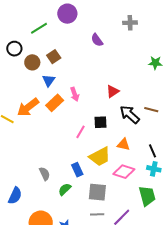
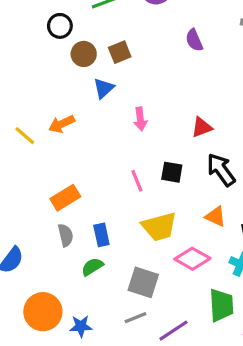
orange rectangle: (55, 103) -> (65, 198), moved
orange arrow: (28, 107) -> (62, 124), size x0.7
pink line: (80, 132) -> (137, 181), turned -64
orange triangle: (123, 144) -> (216, 217), moved
blue rectangle: (77, 170) -> (101, 235), moved
gray line: (97, 214) -> (135, 318), turned -32

